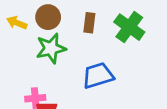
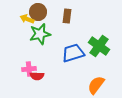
yellow arrow: (17, 23) -> (27, 19), moved
green cross: (129, 27) -> (99, 46), moved

